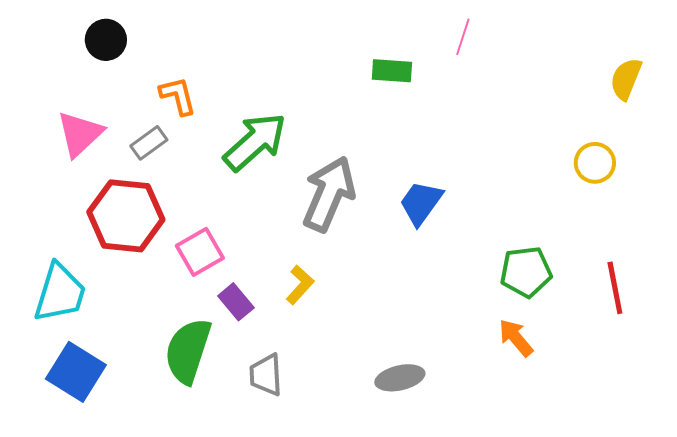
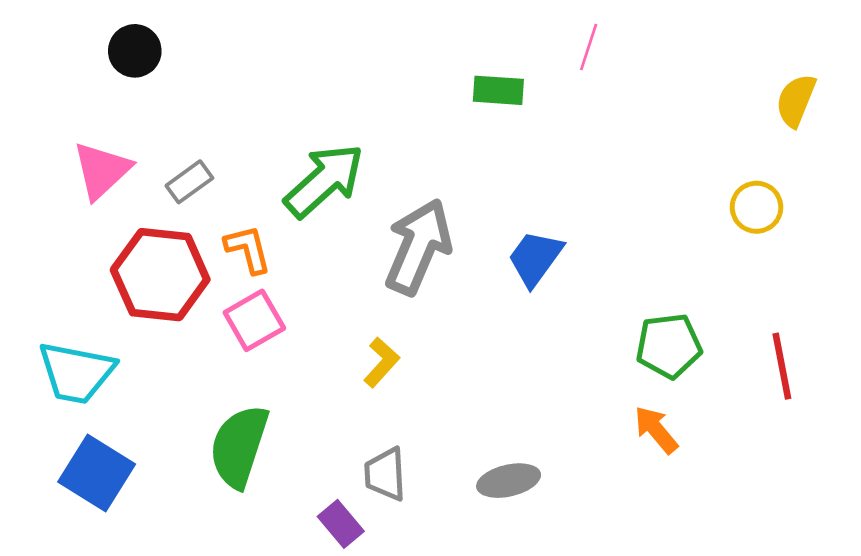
orange L-shape: (178, 96) -> (248, 249), moved
cyan trapezoid: (60, 293) -> (76, 373), turned 84
purple rectangle: (236, 302) -> (341, 524), moved
gray trapezoid: (266, 375) -> (385, 474), moved

